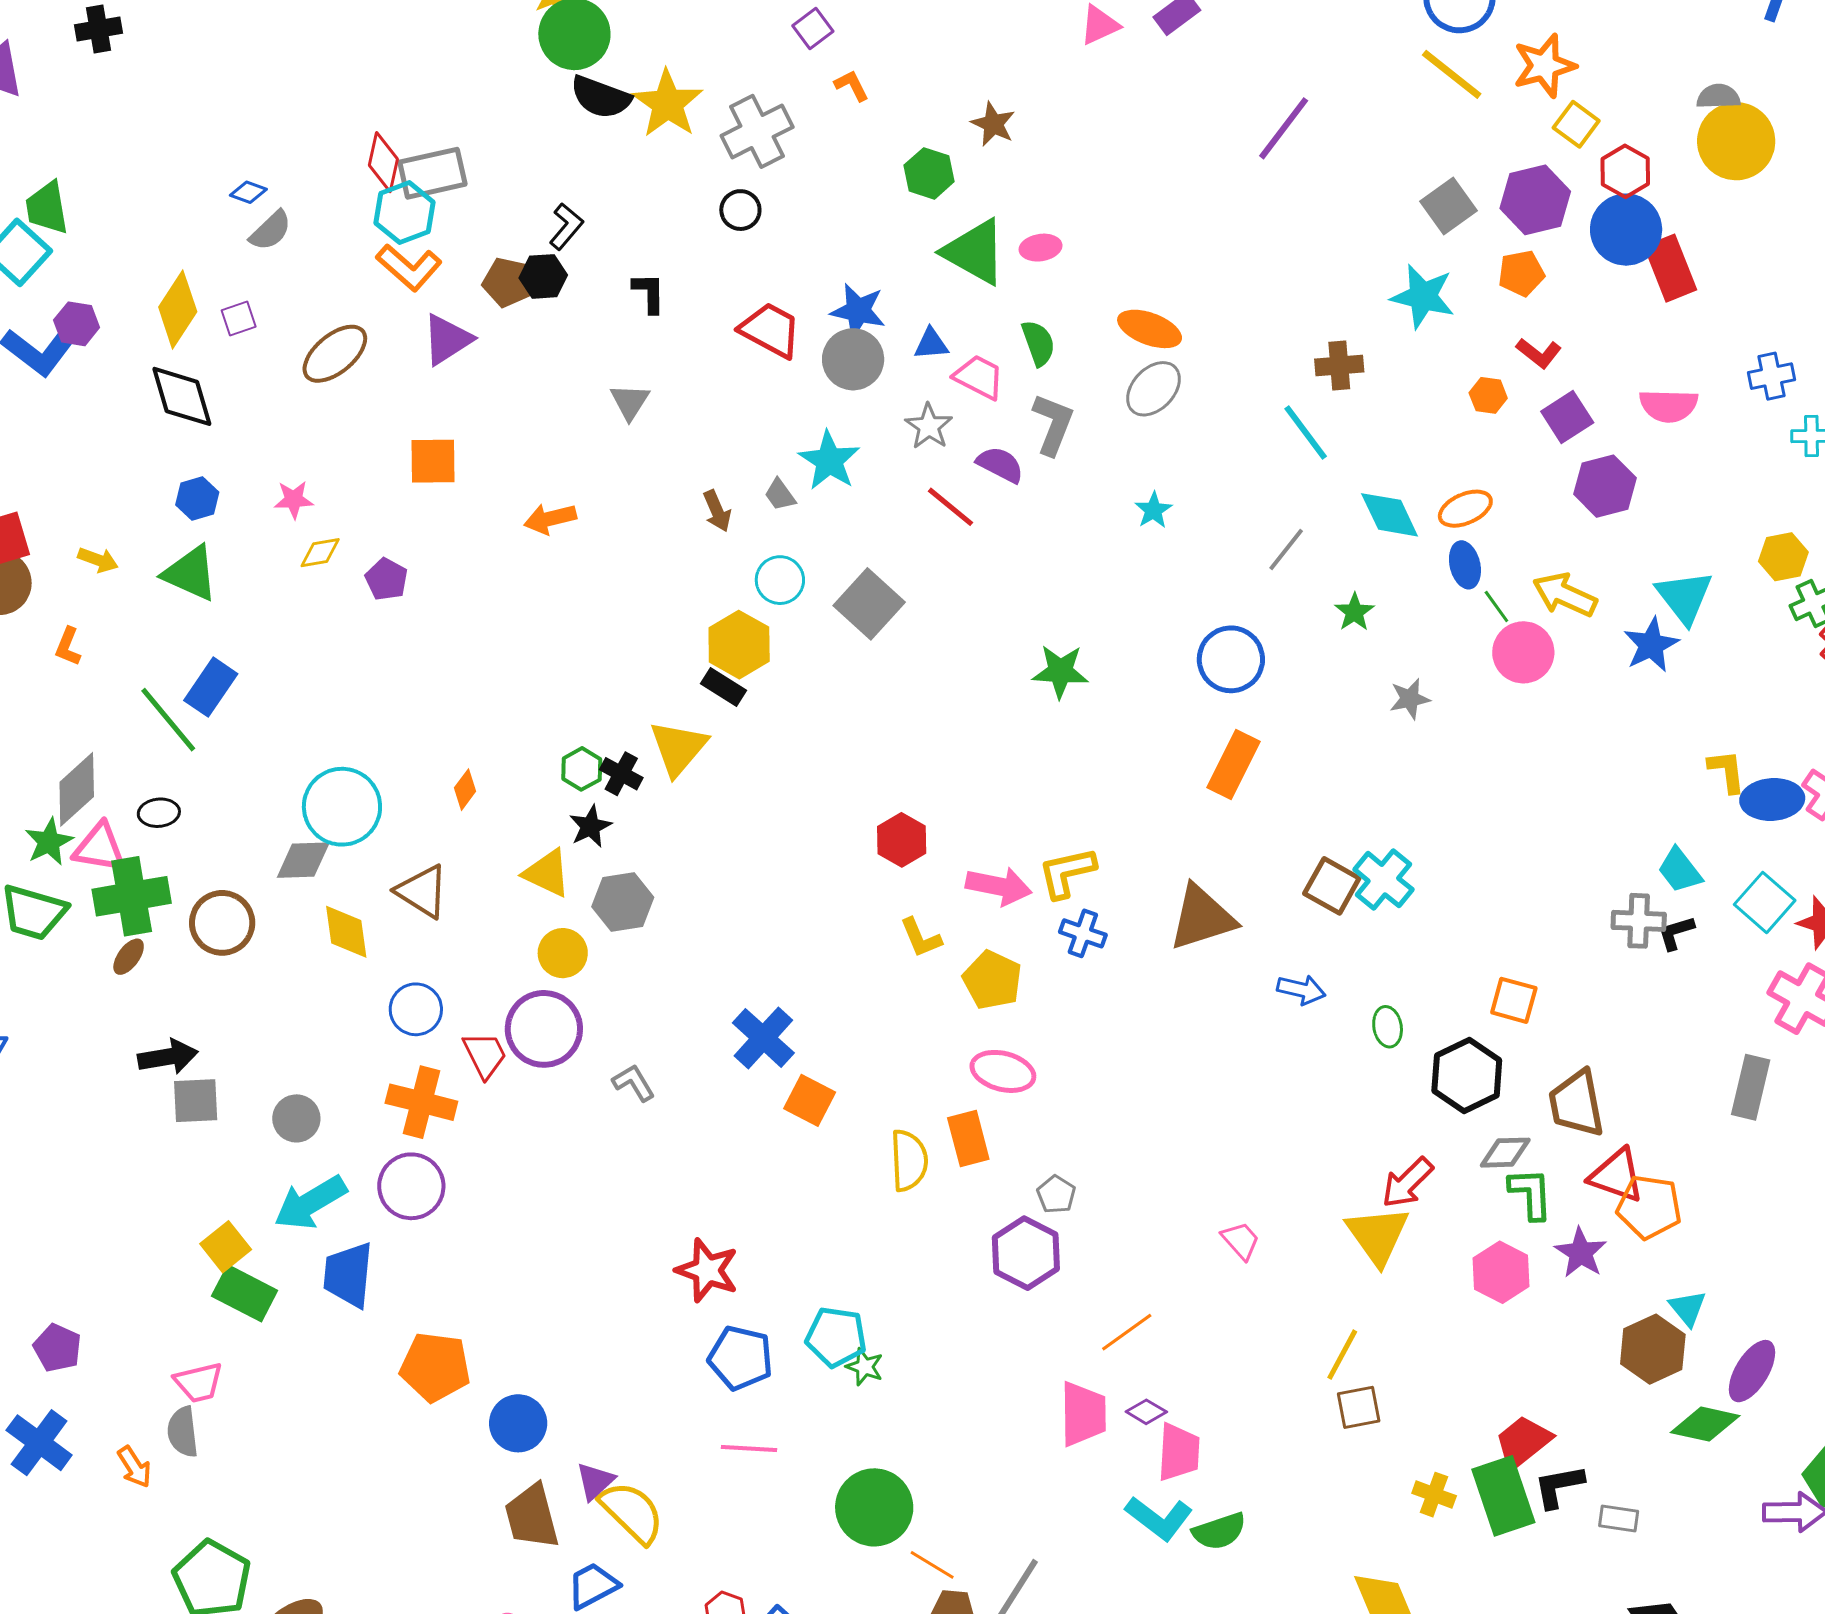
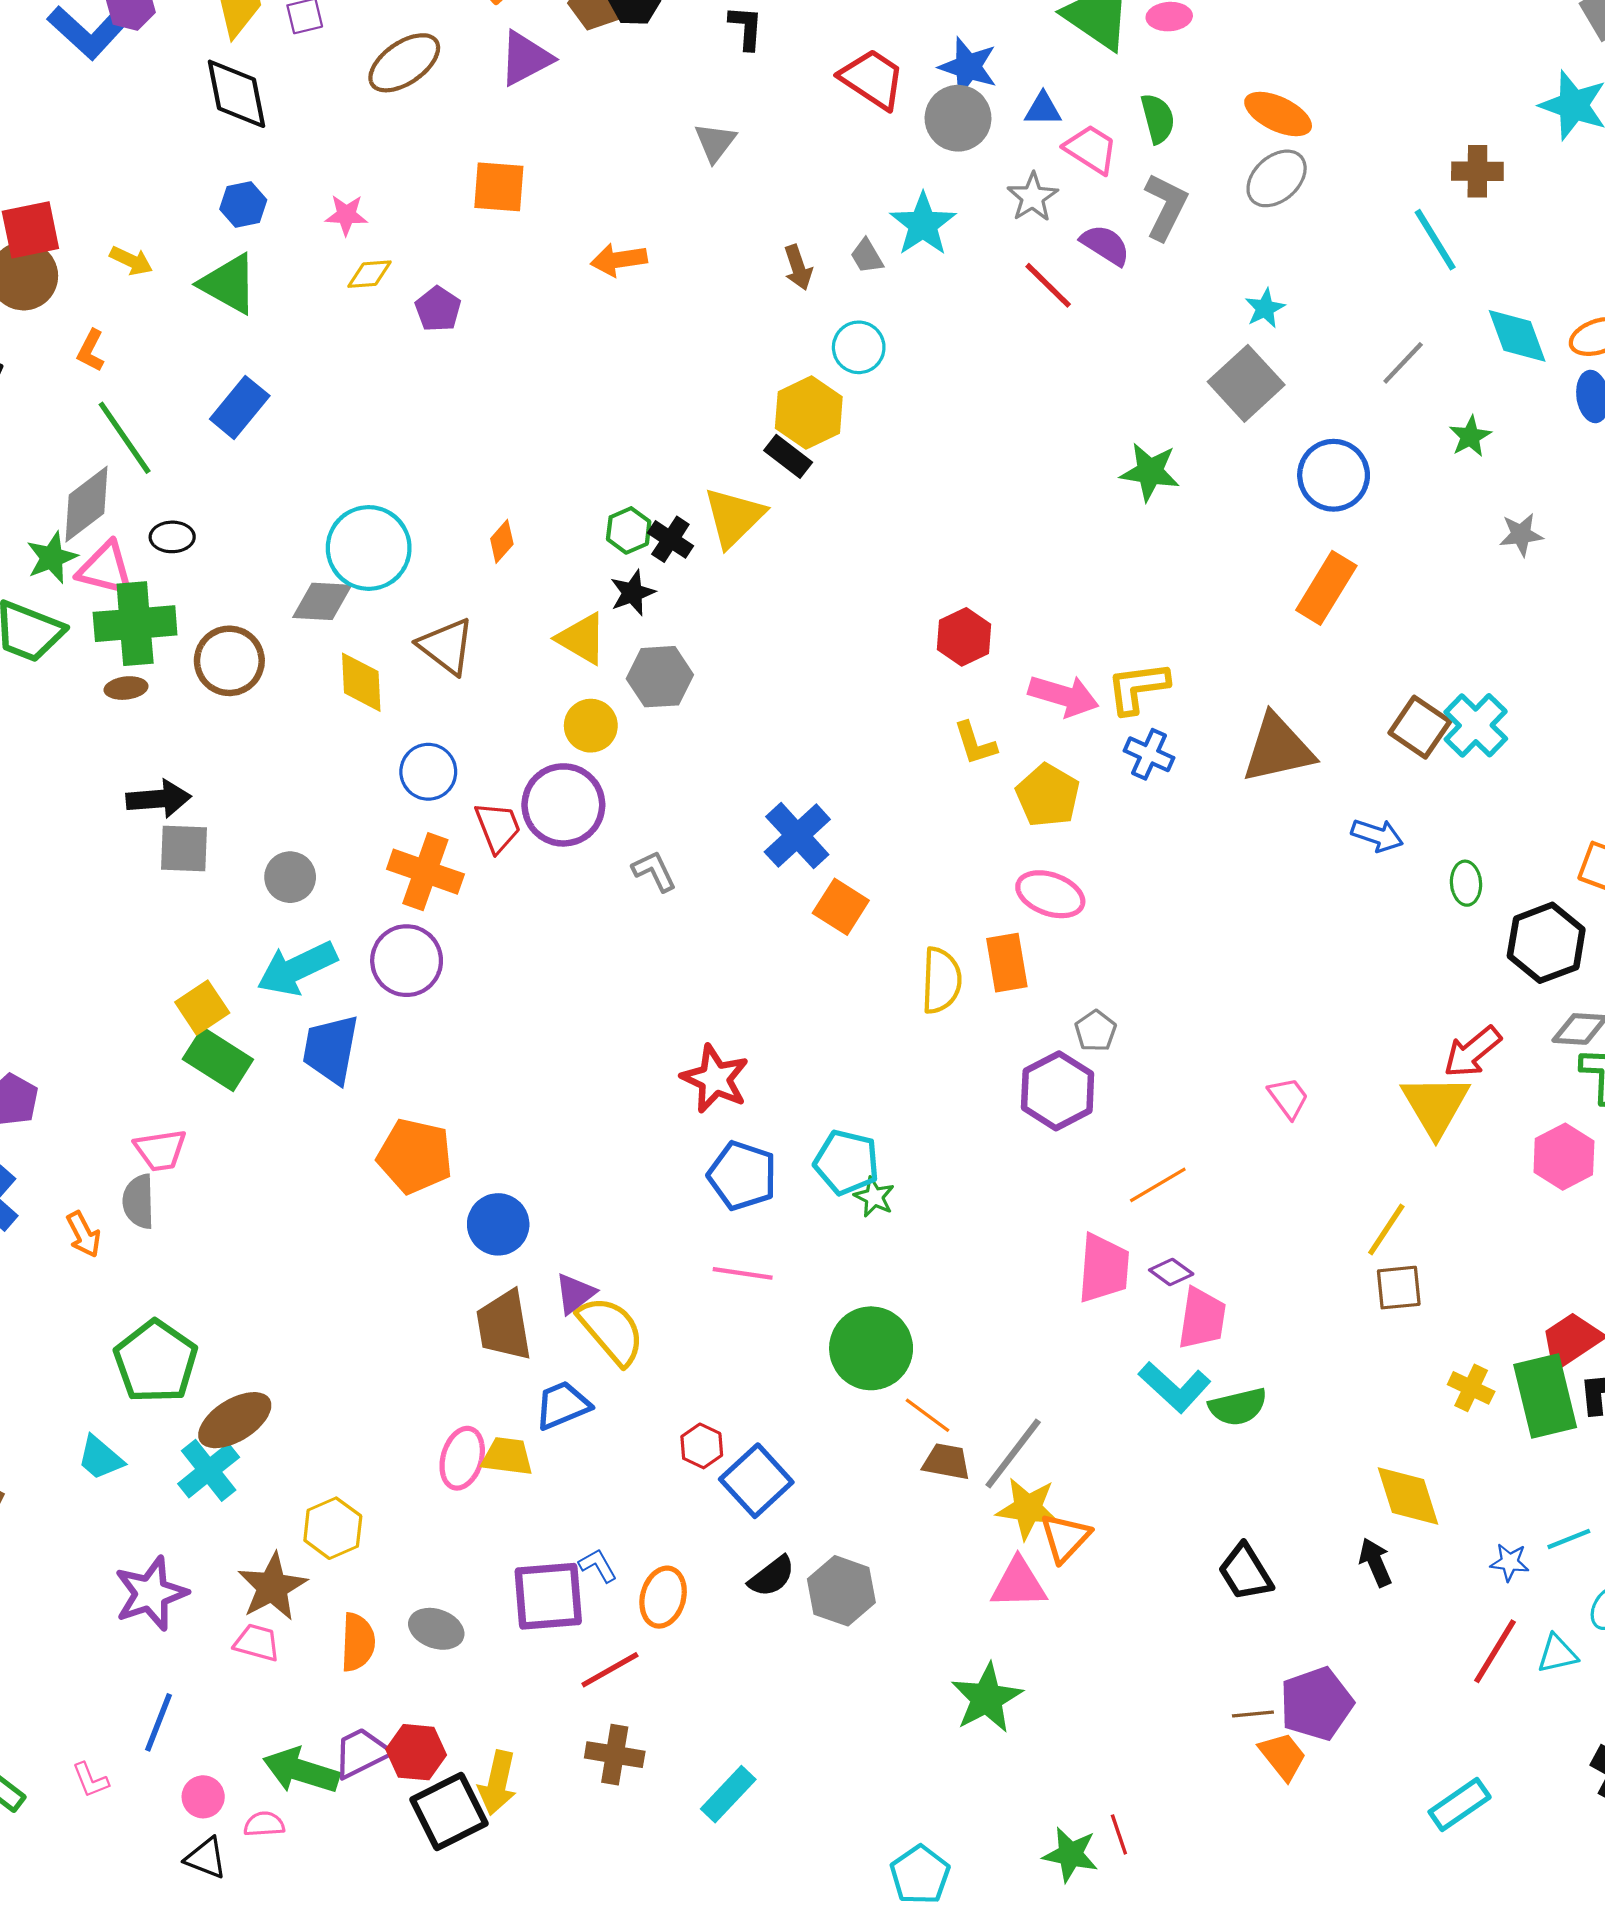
gray square: (869, 604) -> (1246, 383), moved
green line: (168, 720) -> (125, 438), moved
brown ellipse: (129, 957) -> (126, 688), turned 42

